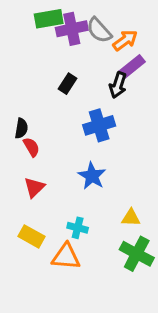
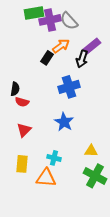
orange arrow: (125, 40) -> (61, 46), moved
red semicircle: (31, 147) -> (22, 102), turned 136
yellow rectangle: (31, 236) -> (22, 164), turned 66

